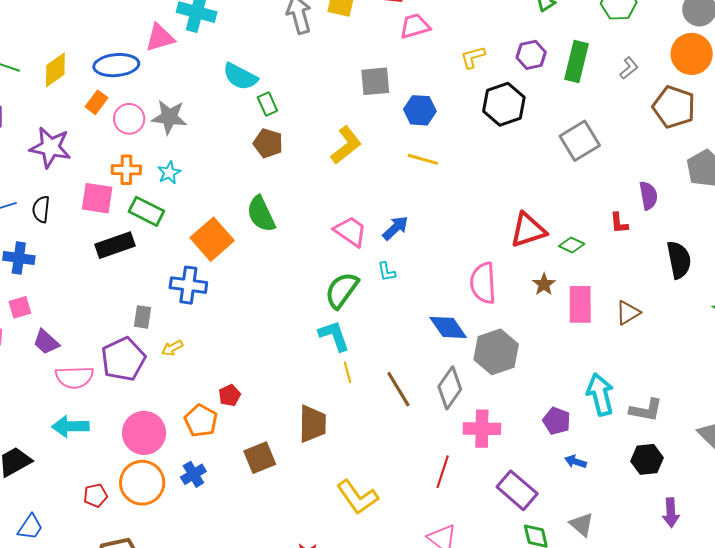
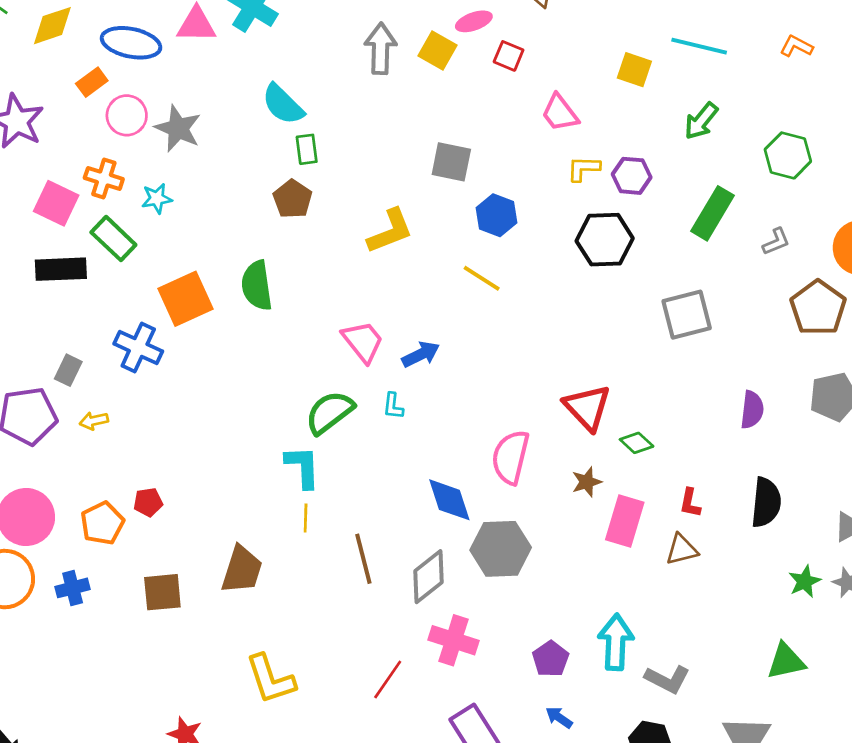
pink trapezoid: (415, 26) -> (560, 113), moved, turned -128
purple hexagon: (531, 55) -> (632, 176), moved
red L-shape: (619, 223) -> (690, 503), moved
red triangle: (528, 230) -> (587, 407), turned 48

